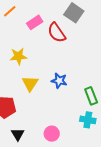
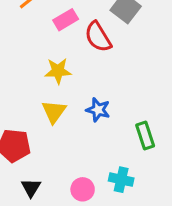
yellow star: (18, 56) -> (58, 71), moved
cyan cross: (88, 120) -> (121, 180), moved

